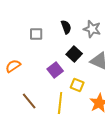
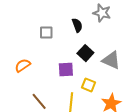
gray star: (92, 29) -> (102, 13), moved
purple square: (55, 70) -> (66, 69), turned 35

